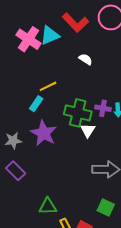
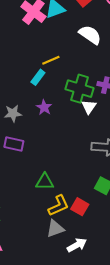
white semicircle: (86, 59) -> (90, 35), size x1.6
purple star: (44, 133) -> (44, 107), size x0.6
purple rectangle: (16, 171) -> (14, 144), turned -36

